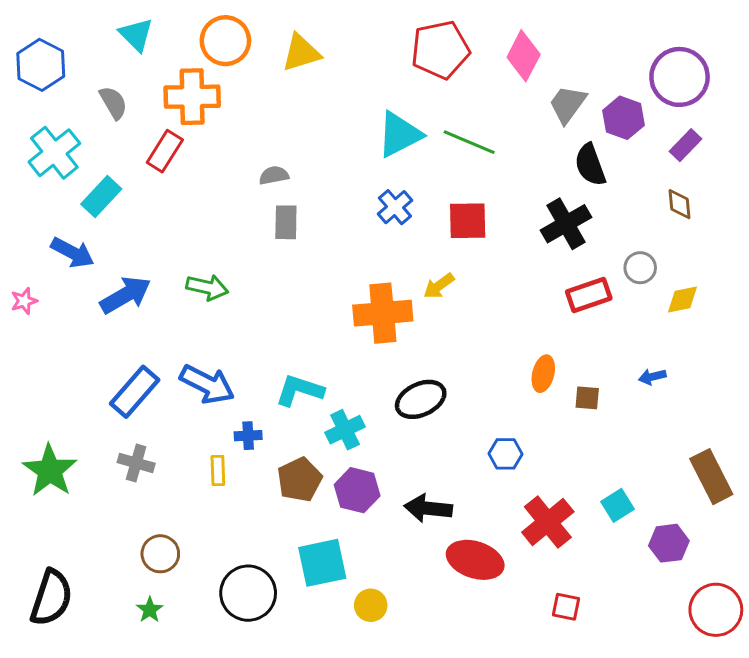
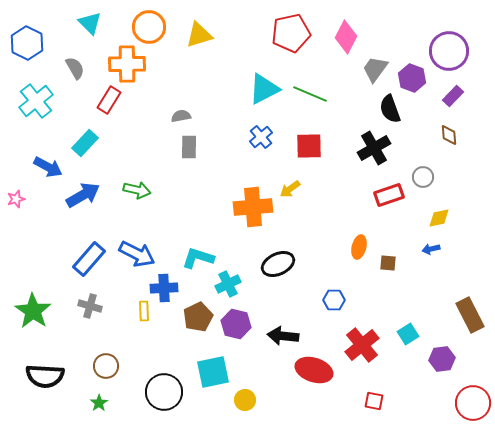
cyan rectangle: (101, 197) -> (85, 143), moved
yellow diamond: (683, 299) -> (439, 218), moved
blue cross: (248, 436) -> (164, 288), size x1.5
black semicircle: (51, 598) -> (45, 376), moved, turned 75

